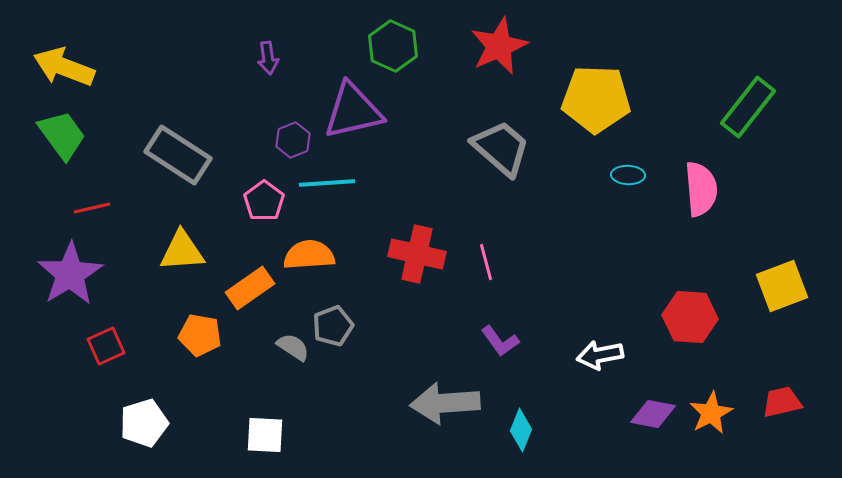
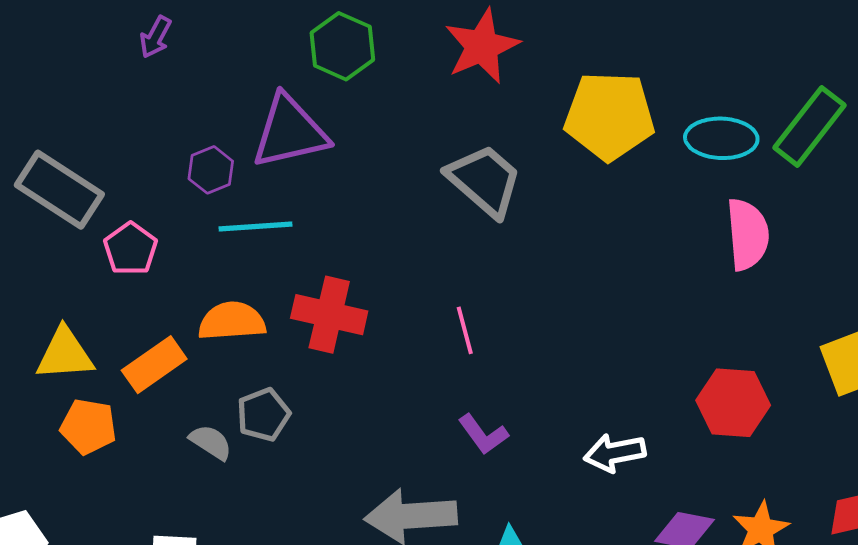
purple arrow: (268, 58) -> (156, 37), moved, turned 36
cyan ellipse: (628, 175) -> (721, 138), moved, size x1.6
pink pentagon: (264, 201) -> (131, 249), moved
yellow triangle: (182, 251) -> (65, 354), moved
red cross: (417, 254) -> (329, 315), moved

